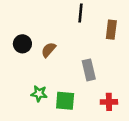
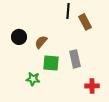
brown rectangle: (111, 30) -> (85, 22), moved, turned -35
green square: (65, 101) -> (51, 63), moved

